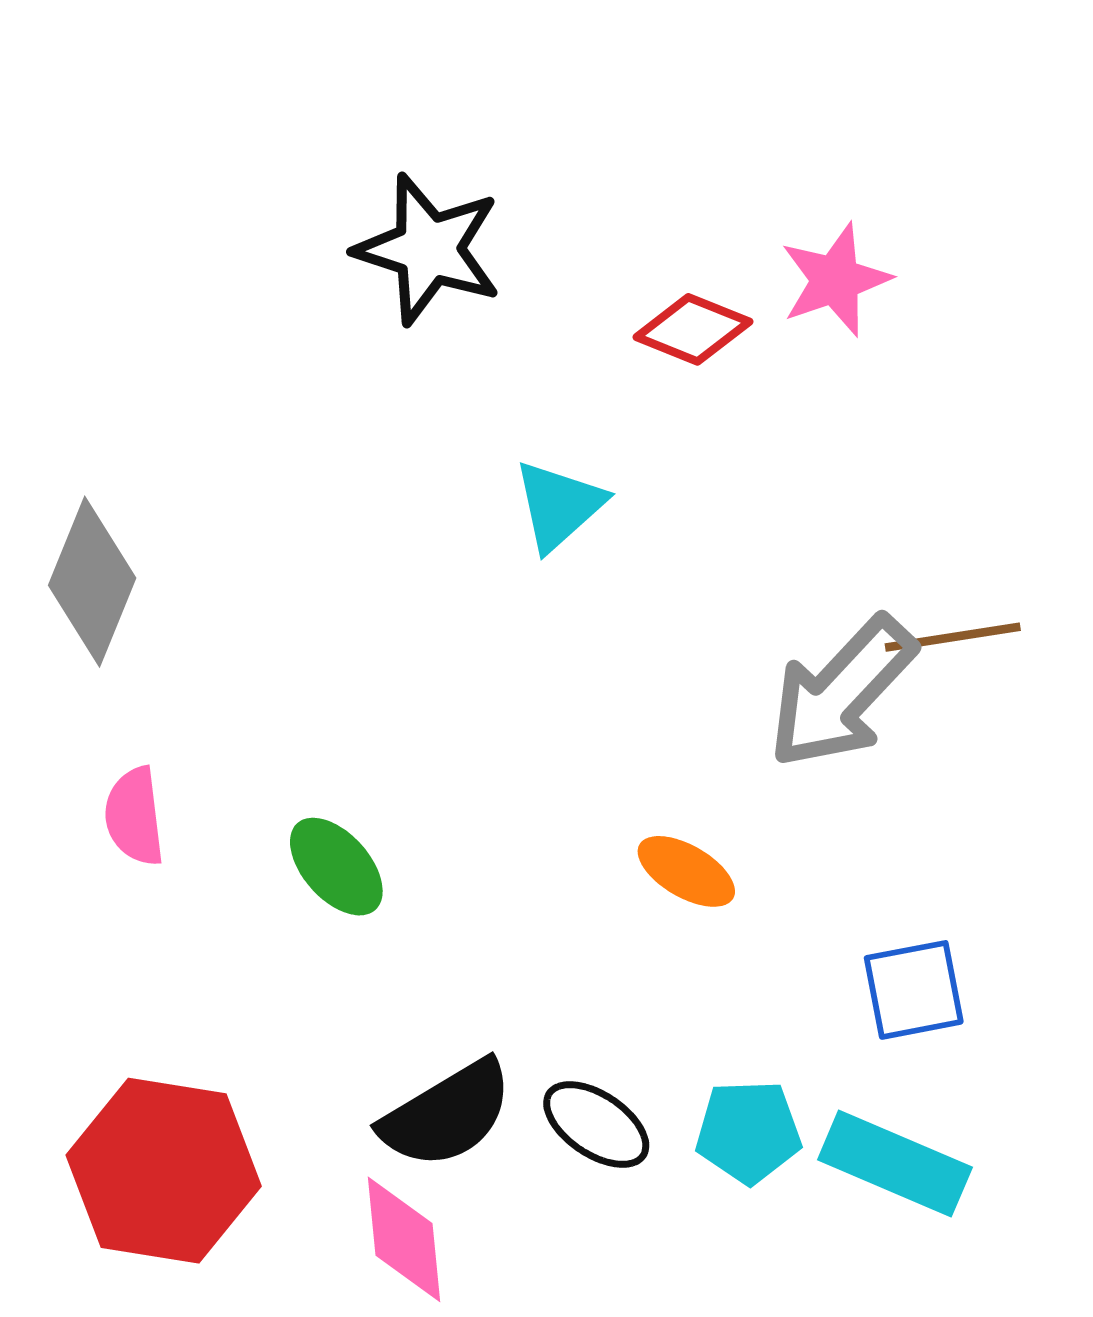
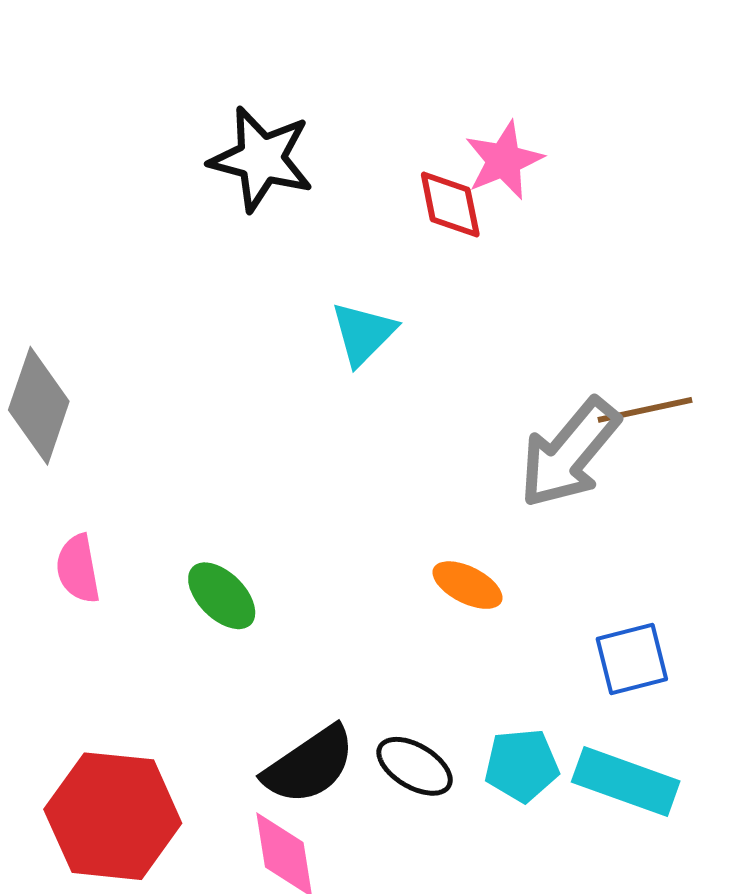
pink star: (835, 280) -> (504, 160), moved
red diamond: (693, 329) -> (450, 204), turned 60

